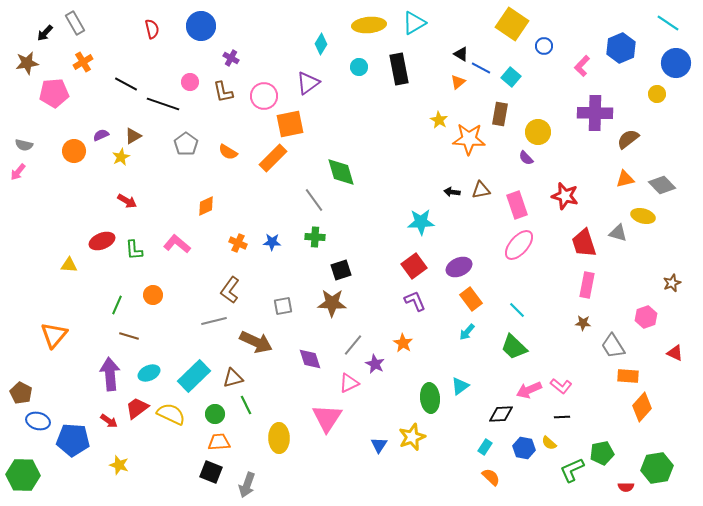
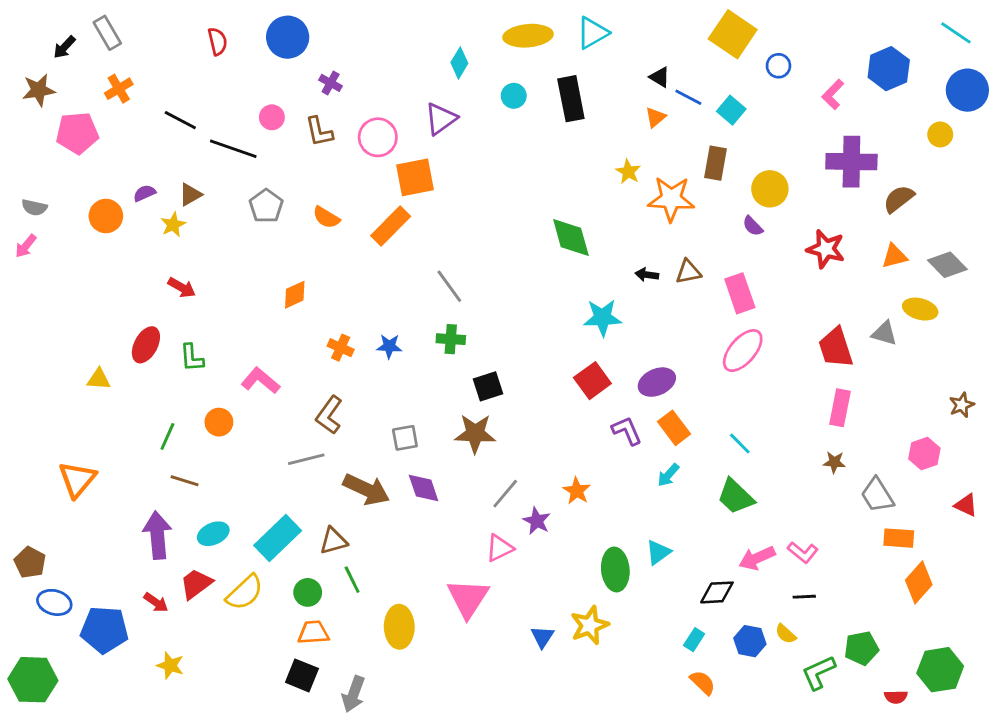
green diamond: (341, 172) -> (571, 237), moved
red star: (565, 196) -> (826, 249), moved
red ellipse: (102, 241) -> (146, 345), turned -40
pink L-shape: (177, 244) -> (260, 381), moved
purple L-shape: (415, 301) -> (627, 431), moved
purple diamond: (310, 359) -> (424, 488), moved
yellow semicircle: (171, 414) -> (245, 592), turned 112

